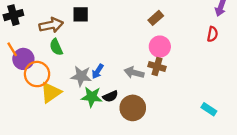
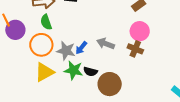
gray arrow: (134, 73) -> (106, 44), moved
orange circle: (37, 74) -> (41, 45), moved
yellow triangle: (51, 92) -> (44, 72), moved
black semicircle: (110, 96) -> (90, 72), turned 32

